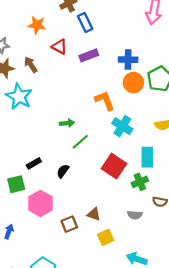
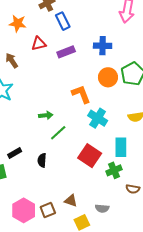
red triangle: (59, 47) -> (39, 44), turned -42
blue cross: (128, 60) -> (103, 46), moved
black semicircle: (63, 171) -> (42, 160), turned -32
pink hexagon: (40, 203) -> (24, 210), moved
gray semicircle: (135, 215) -> (102, 208), moved

